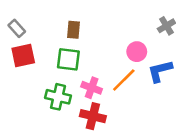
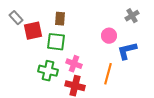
red square: (23, 55) -> (33, 31), moved
orange line: (124, 80) -> (108, 74), moved, turned -30

